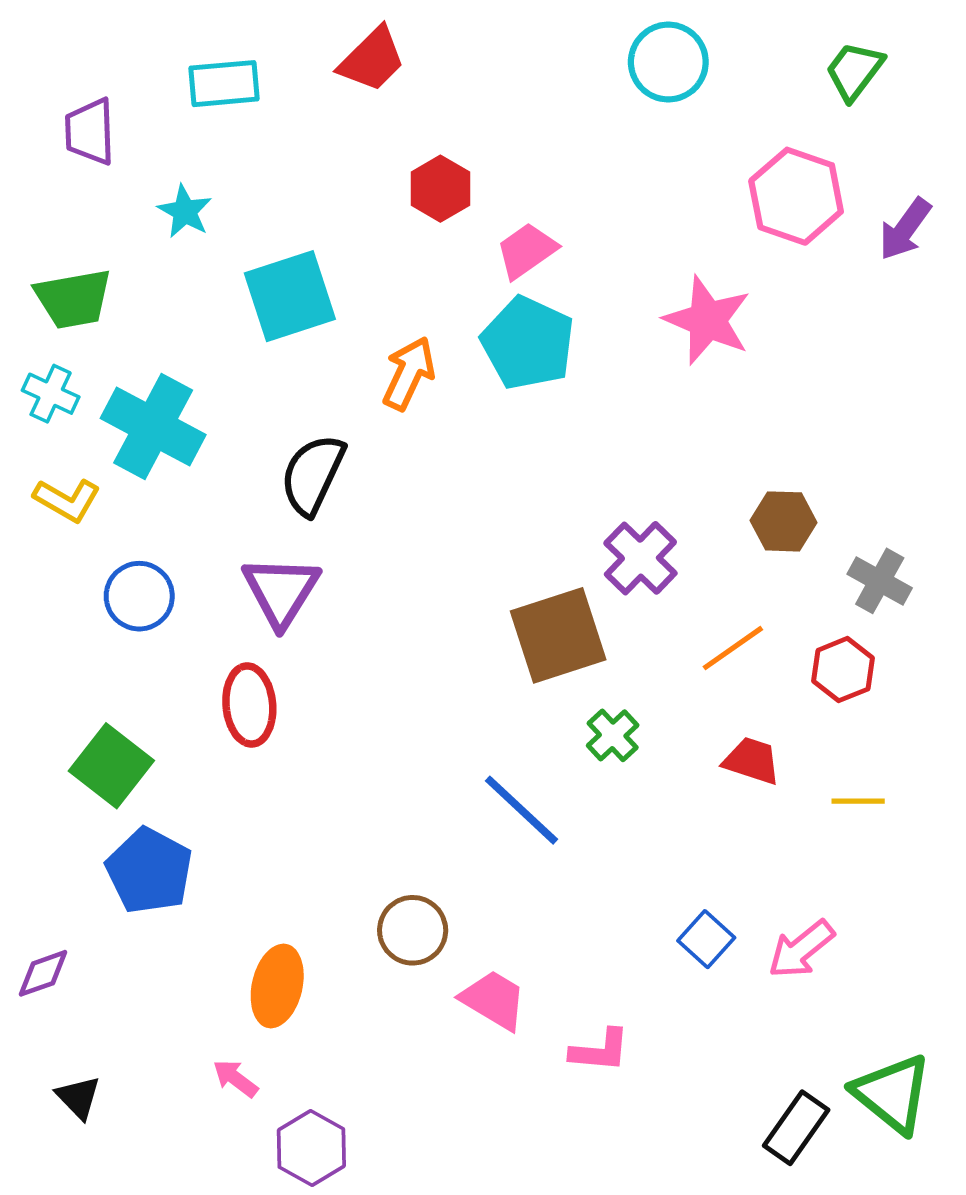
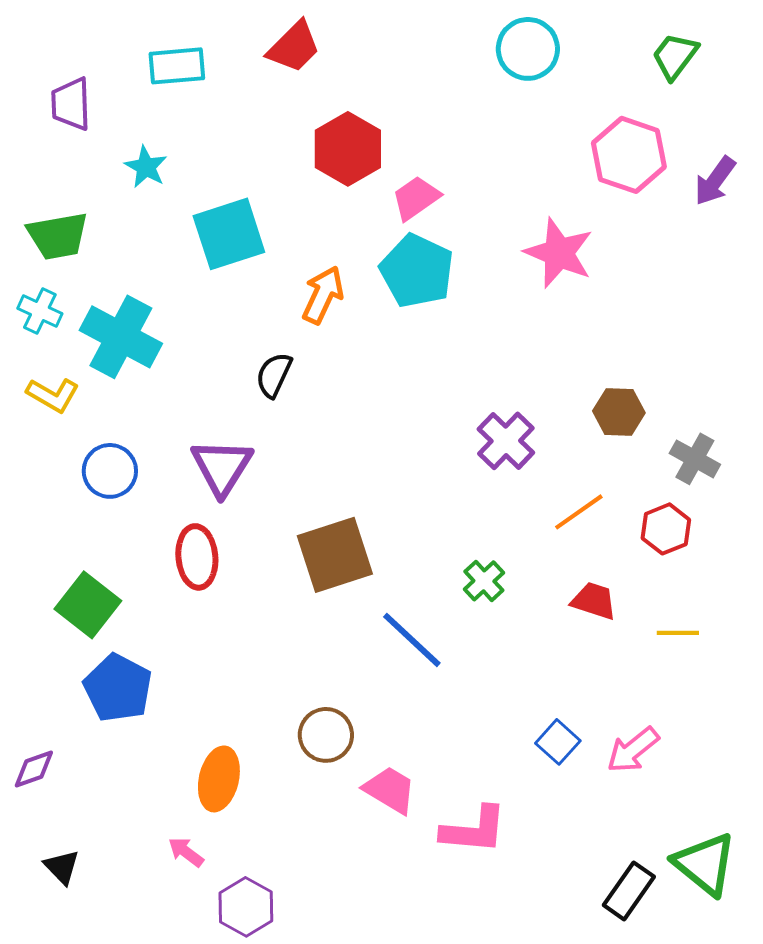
red hexagon: (440, 189) -> (348, 149), size x1.4
black semicircle: (313, 475) -> (274, 375), moved, size x0.7
brown square: (558, 635) -> (335, 555), moved
pink L-shape: (600, 1051) -> (474, 830), size x1.4

